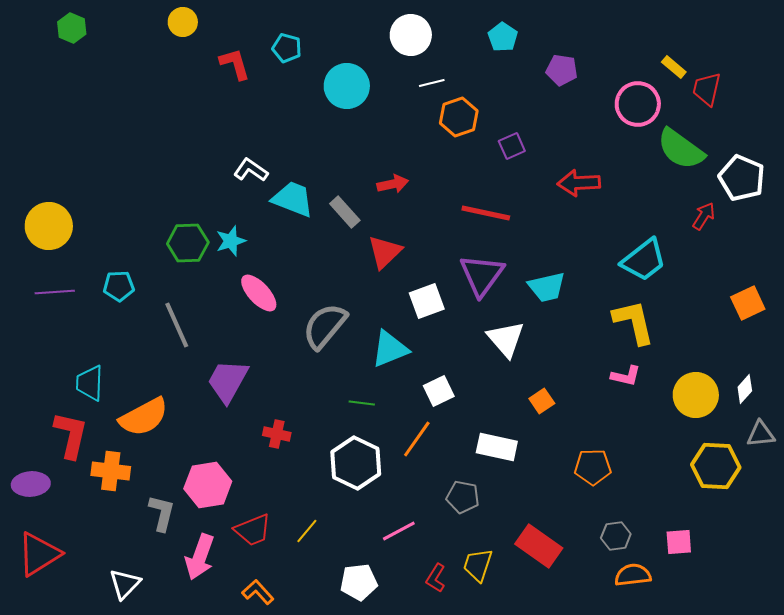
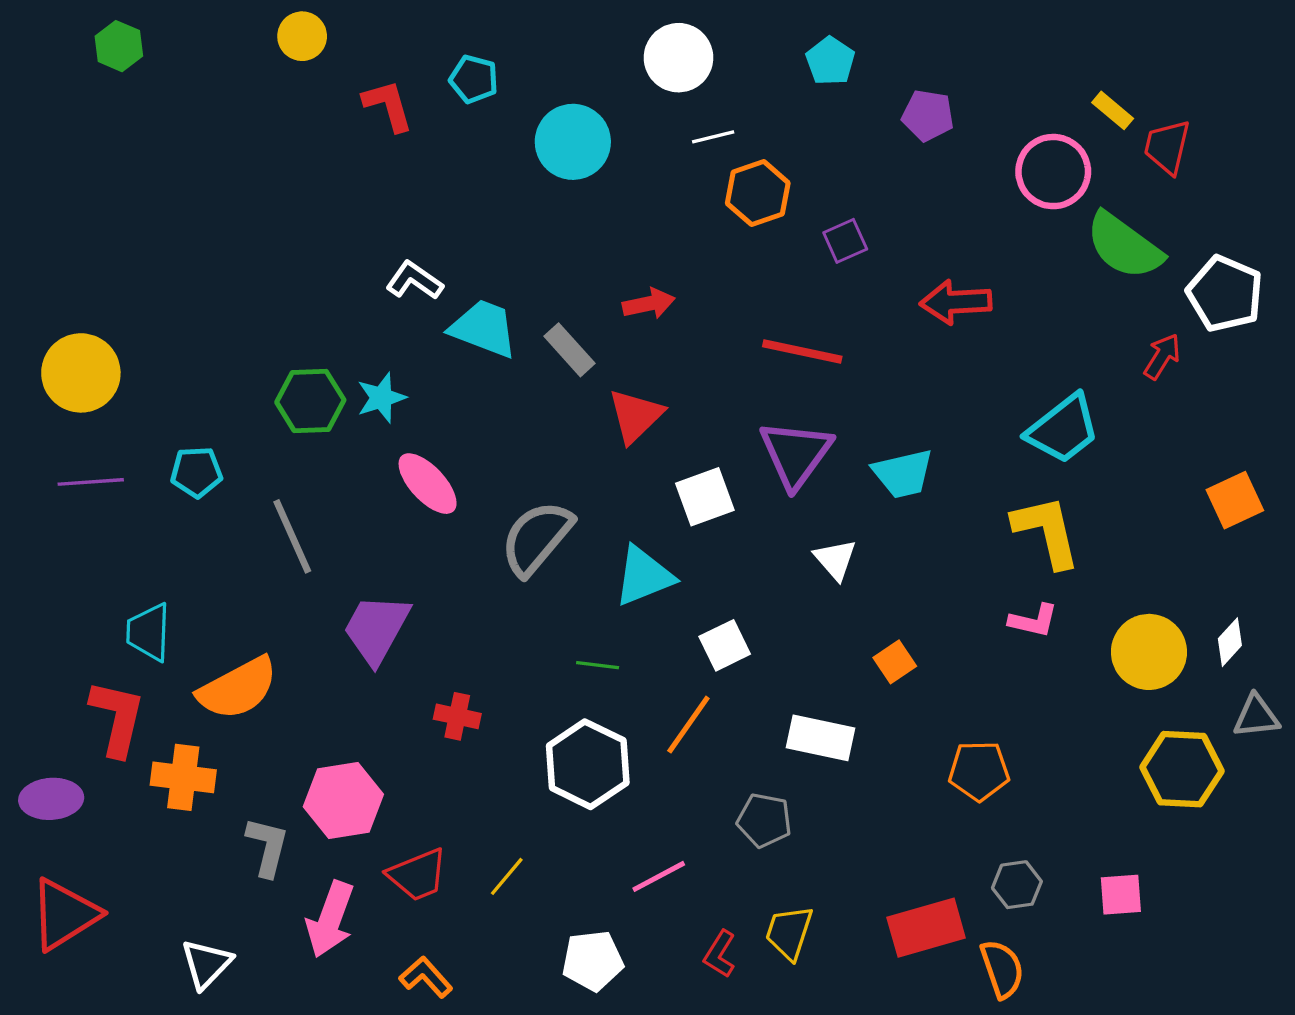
white triangle: (506, 339) -> (835, 560), size x0.7
red rectangle: (539, 546) -> (926, 928), moved, turned -51
orange semicircle: (633, 575) -> (1002, 969), moved, turned 78

